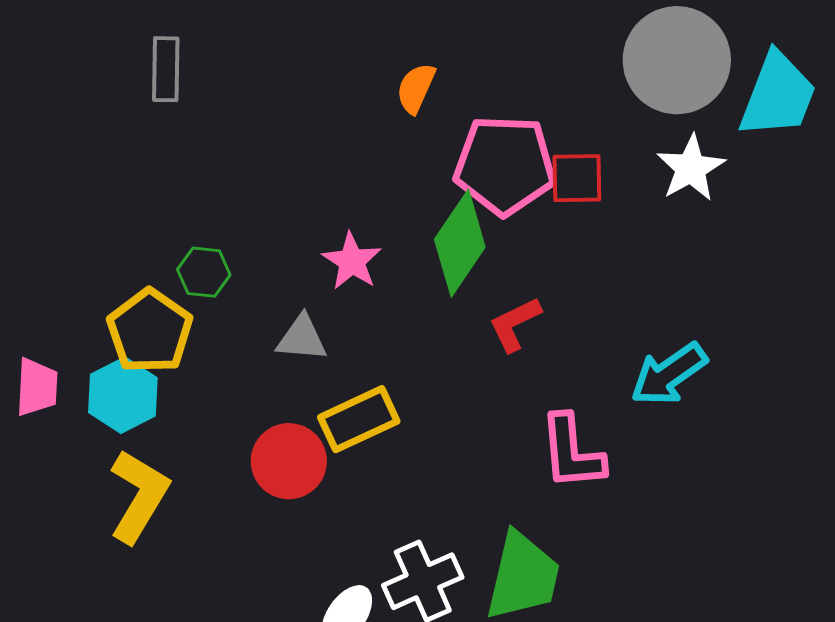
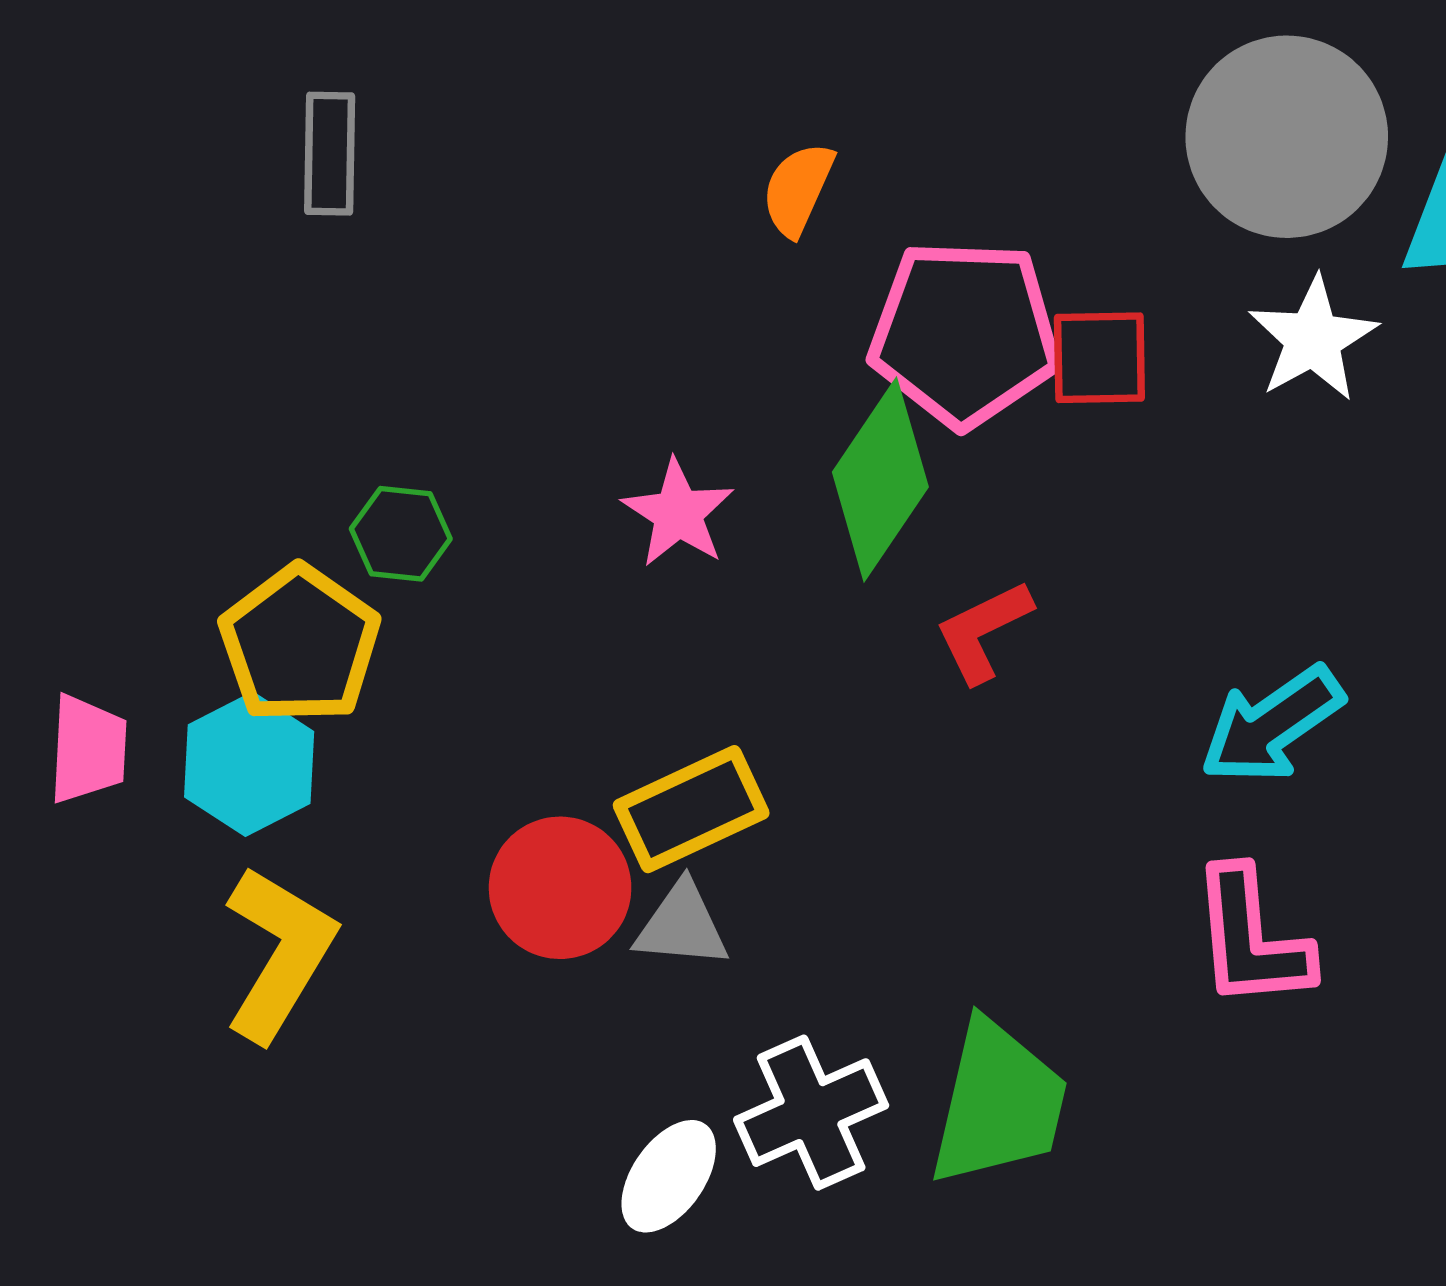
gray triangle: (302, 338) -> (682, 925), moved
pink L-shape: (572, 452) -> (1251, 938), moved

